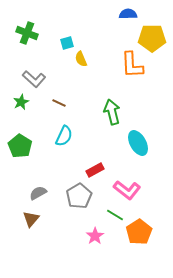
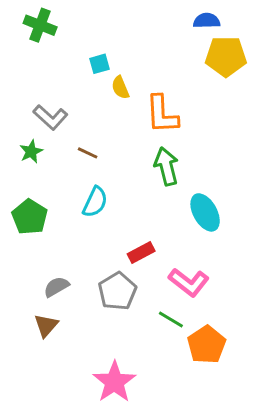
blue semicircle: (128, 14) -> (207, 21), moved
green cross: (27, 33) -> (40, 25), moved
orange L-shape: (132, 65) -> (162, 114), moved
pink star: (95, 236) -> (114, 382), moved, size x1.6

